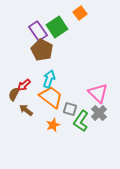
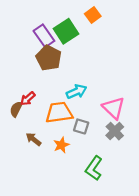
cyan arrow: (49, 79) -> (76, 92), moved, turned 48
orange trapezoid: (51, 97) -> (59, 113), turned -45
brown arrow: (26, 110) -> (34, 139), moved
green L-shape: (81, 121) -> (94, 168), moved

